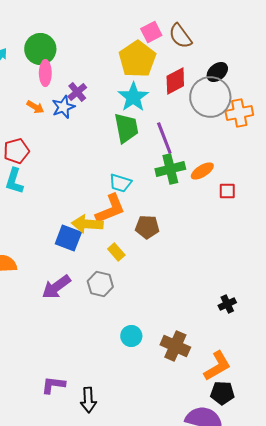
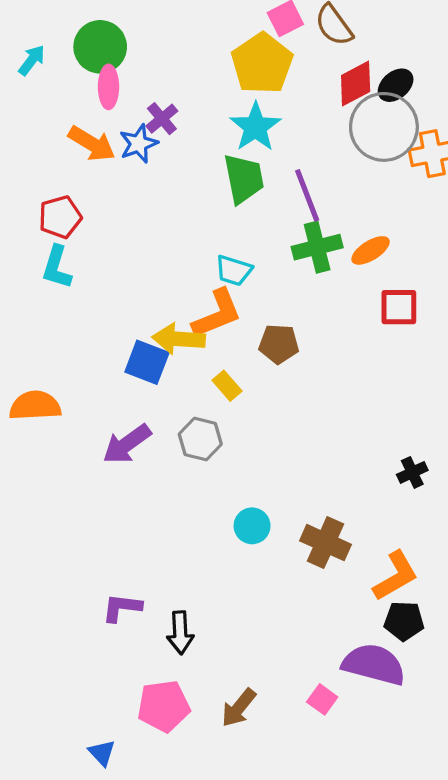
red diamond: (175, 81) -> (356, 84), moved
orange arrow: (35, 107) -> (92, 144), size x1.6
red square: (227, 191) -> (399, 307), moved, size x1.4

